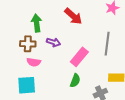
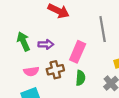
green arrow: (37, 23) -> (23, 41), moved
brown cross: (28, 44) -> (55, 70), moved

